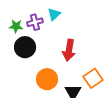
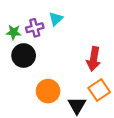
red arrow: (69, 50) -> (94, 59), moved

